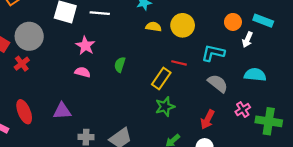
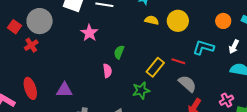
white arrow: (247, 40) -> (234, 47), moved
red line: (179, 63) -> (178, 61), moved
pink semicircle: (83, 72) -> (107, 71), moved, turned 64
gray semicircle: (218, 83) -> (187, 84), moved
green star: (165, 107) -> (141, 90), moved

